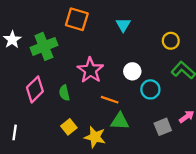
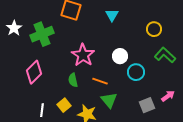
green semicircle: (64, 93) -> (73, 80), moved
green triangle: (120, 121) -> (109, 100), turned 48
white line: (15, 132) -> (42, 110), moved

